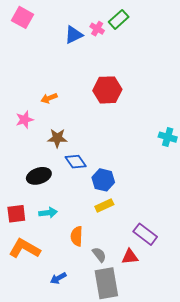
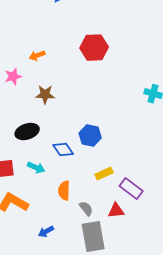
blue diamond: (76, 162) -> (63, 150), moved
yellow rectangle: (104, 206) -> (104, 174), moved
cyan arrow: (48, 213) -> (36, 168), turned 30

